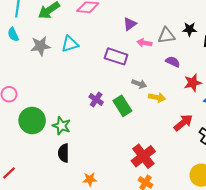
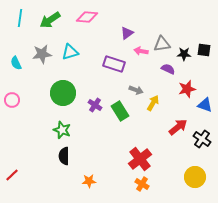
black star: (190, 29) -> (184, 54), moved
cyan semicircle: (13, 34) -> (16, 63), moved
yellow arrow: (157, 97) -> (153, 103), turned -70
green circle: (32, 121) -> (63, 93), moved

